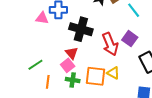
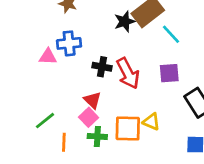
black cross: (81, 29) -> (102, 67), size x0.6
purple square: (130, 39) -> (169, 73), turned -35
red arrow: (110, 44) -> (128, 73), moved

